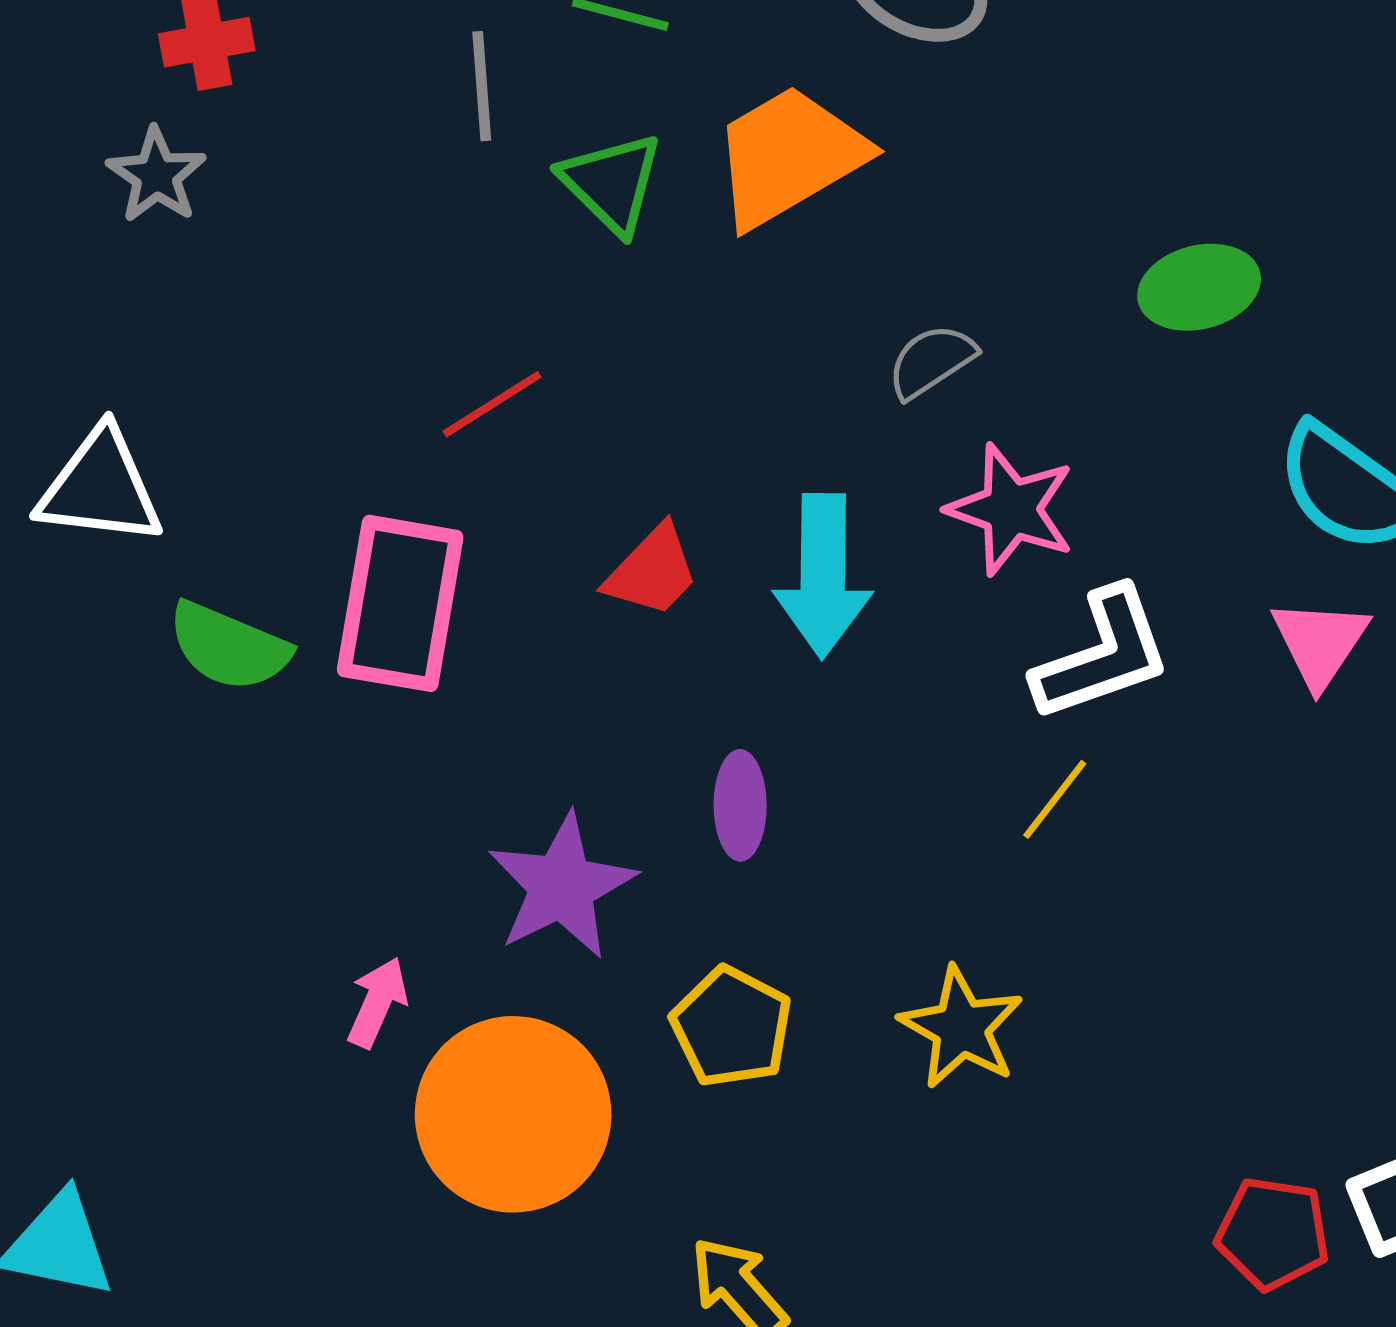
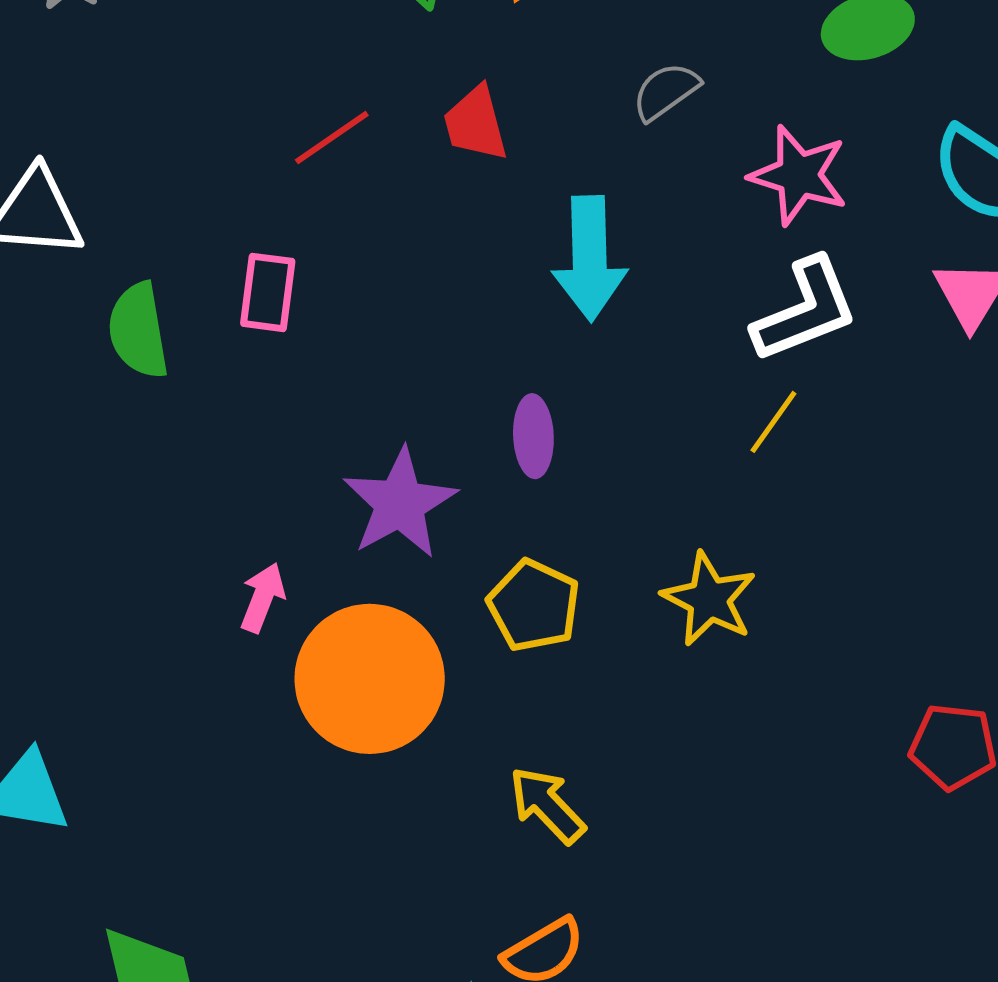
pink star: (1011, 509) -> (799, 175), moved
red trapezoid: (652, 571) -> (475, 123), moved, turned 124
pink rectangle: (400, 603) -> (268, 292), size x0.6
green semicircle: (229, 646) -> (138, 331), turned 60

